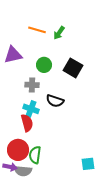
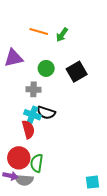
black square: (73, 68) -> (77, 72), turned 30
black semicircle: (55, 101) -> (46, 113), moved
cyan square: (88, 164) -> (92, 182), moved

